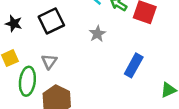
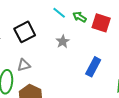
gray triangle: (49, 61) -> (24, 65), turned 40

